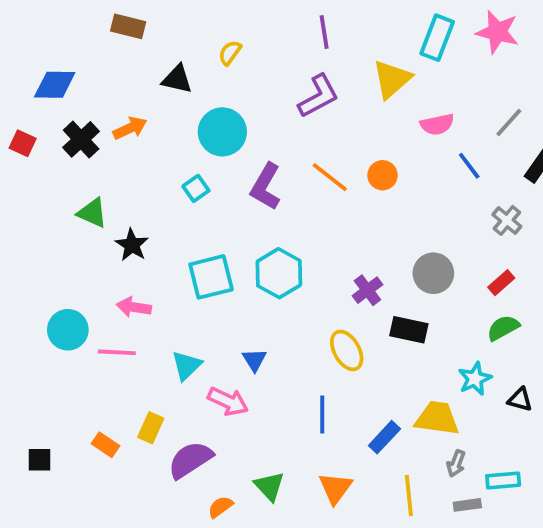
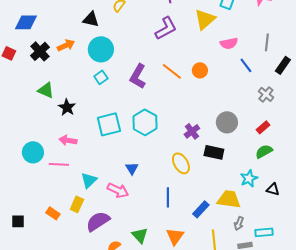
gray line: (509, 122) -> (267, 42), turned -36
cyan circle: (222, 132) -> (101, 49), moved
cyan triangle: (187, 366) -> (89, 180), moved

